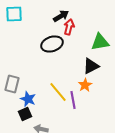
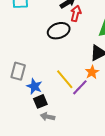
purple line: (73, 100) -> (80, 87), turned 54
black square: (25, 114) -> (40, 101), moved

